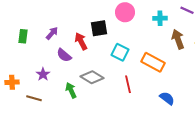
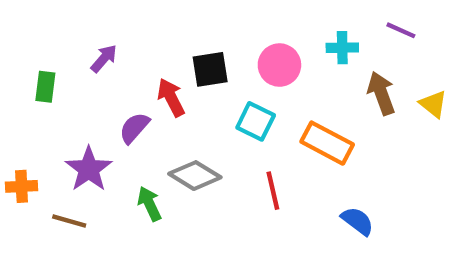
pink circle: (125, 12) -> (279, 65), moved
purple arrow: (52, 33) -> (104, 59), moved
purple semicircle: (64, 55) -> (134, 128), turned 91
purple star: (43, 74) -> (89, 169), size x1.5

